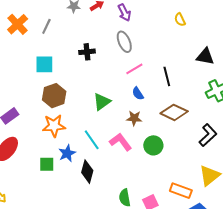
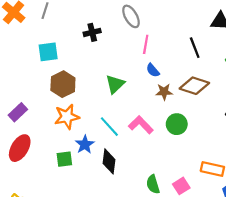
pink line: (134, 69) -> (146, 44), turned -42
black line: (167, 76) -> (195, 48), moved
brown star: (134, 118) -> (164, 92), moved

